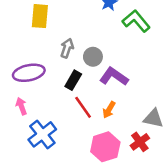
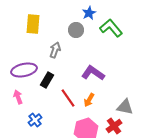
gray circle: (93, 57) -> (76, 30), moved
black rectangle: (73, 80) -> (47, 80), moved
blue cross: (42, 134) -> (35, 120), size x0.6

